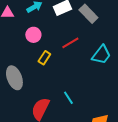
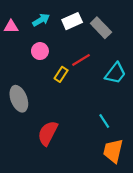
yellow rectangle: (44, 58) -> (61, 74), moved
cyan line: (68, 98) -> (104, 121), moved

